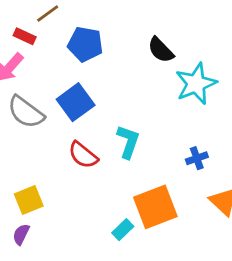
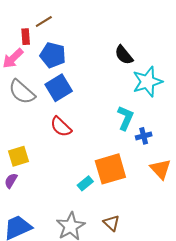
red rectangle: (25, 36) -> (26, 37), turned 56
blue pentagon: (85, 44) -> (53, 55), moved
cyan L-shape: (128, 142) -> (125, 118), moved

